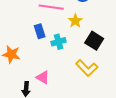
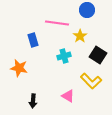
blue rectangle: (40, 31) -> (33, 40), moved
pink triangle: (43, 77) -> (68, 96), moved

